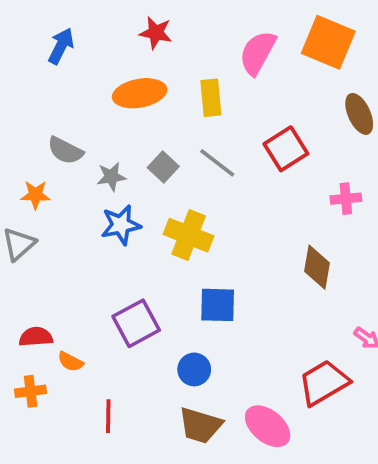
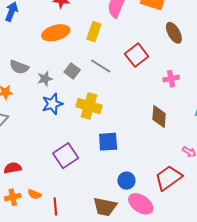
yellow rectangle: (211, 98) -> (94, 32), turned 30
orange semicircle: (70, 362) -> (34, 194), moved
blue circle: (194, 369) -> (126, 181), moved

